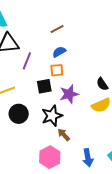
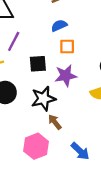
purple line: (27, 61) -> (14, 41), moved
orange square: (57, 70) -> (67, 47), moved
blue arrow: (88, 158) -> (80, 151), turned -42

